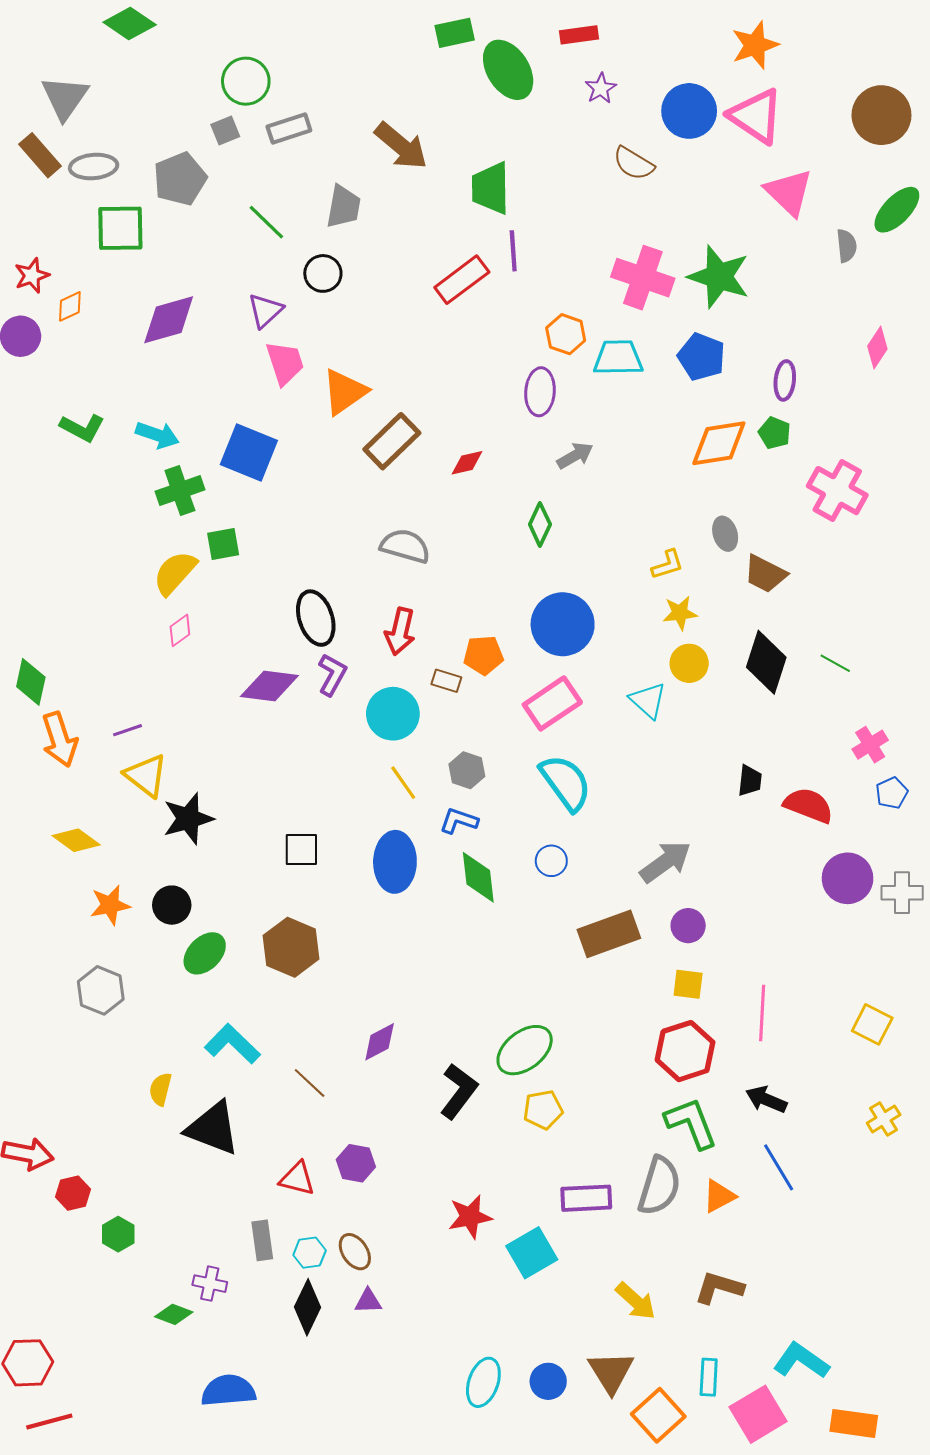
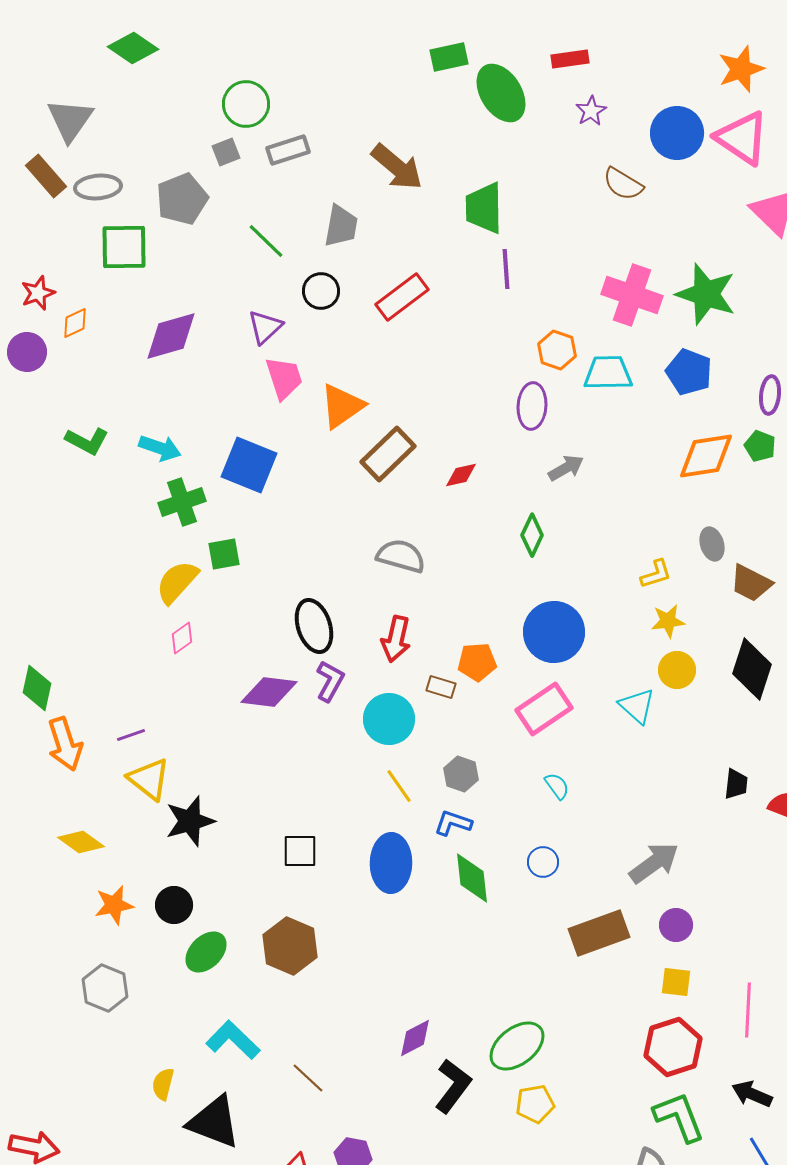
red rectangle: (462, 280) -> (402, 297), moved
cyan semicircle: (566, 783) -> (557, 786), size x0.5
purple diamond: (380, 1042) -> (415, 1038), moved

